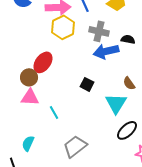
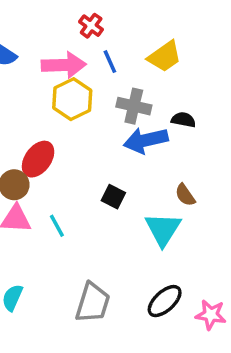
cyan line: (54, 112) -> (57, 226), moved
black ellipse: (127, 130) -> (165, 301), moved
gray trapezoid: (75, 146) -> (93, 303), turned 145

